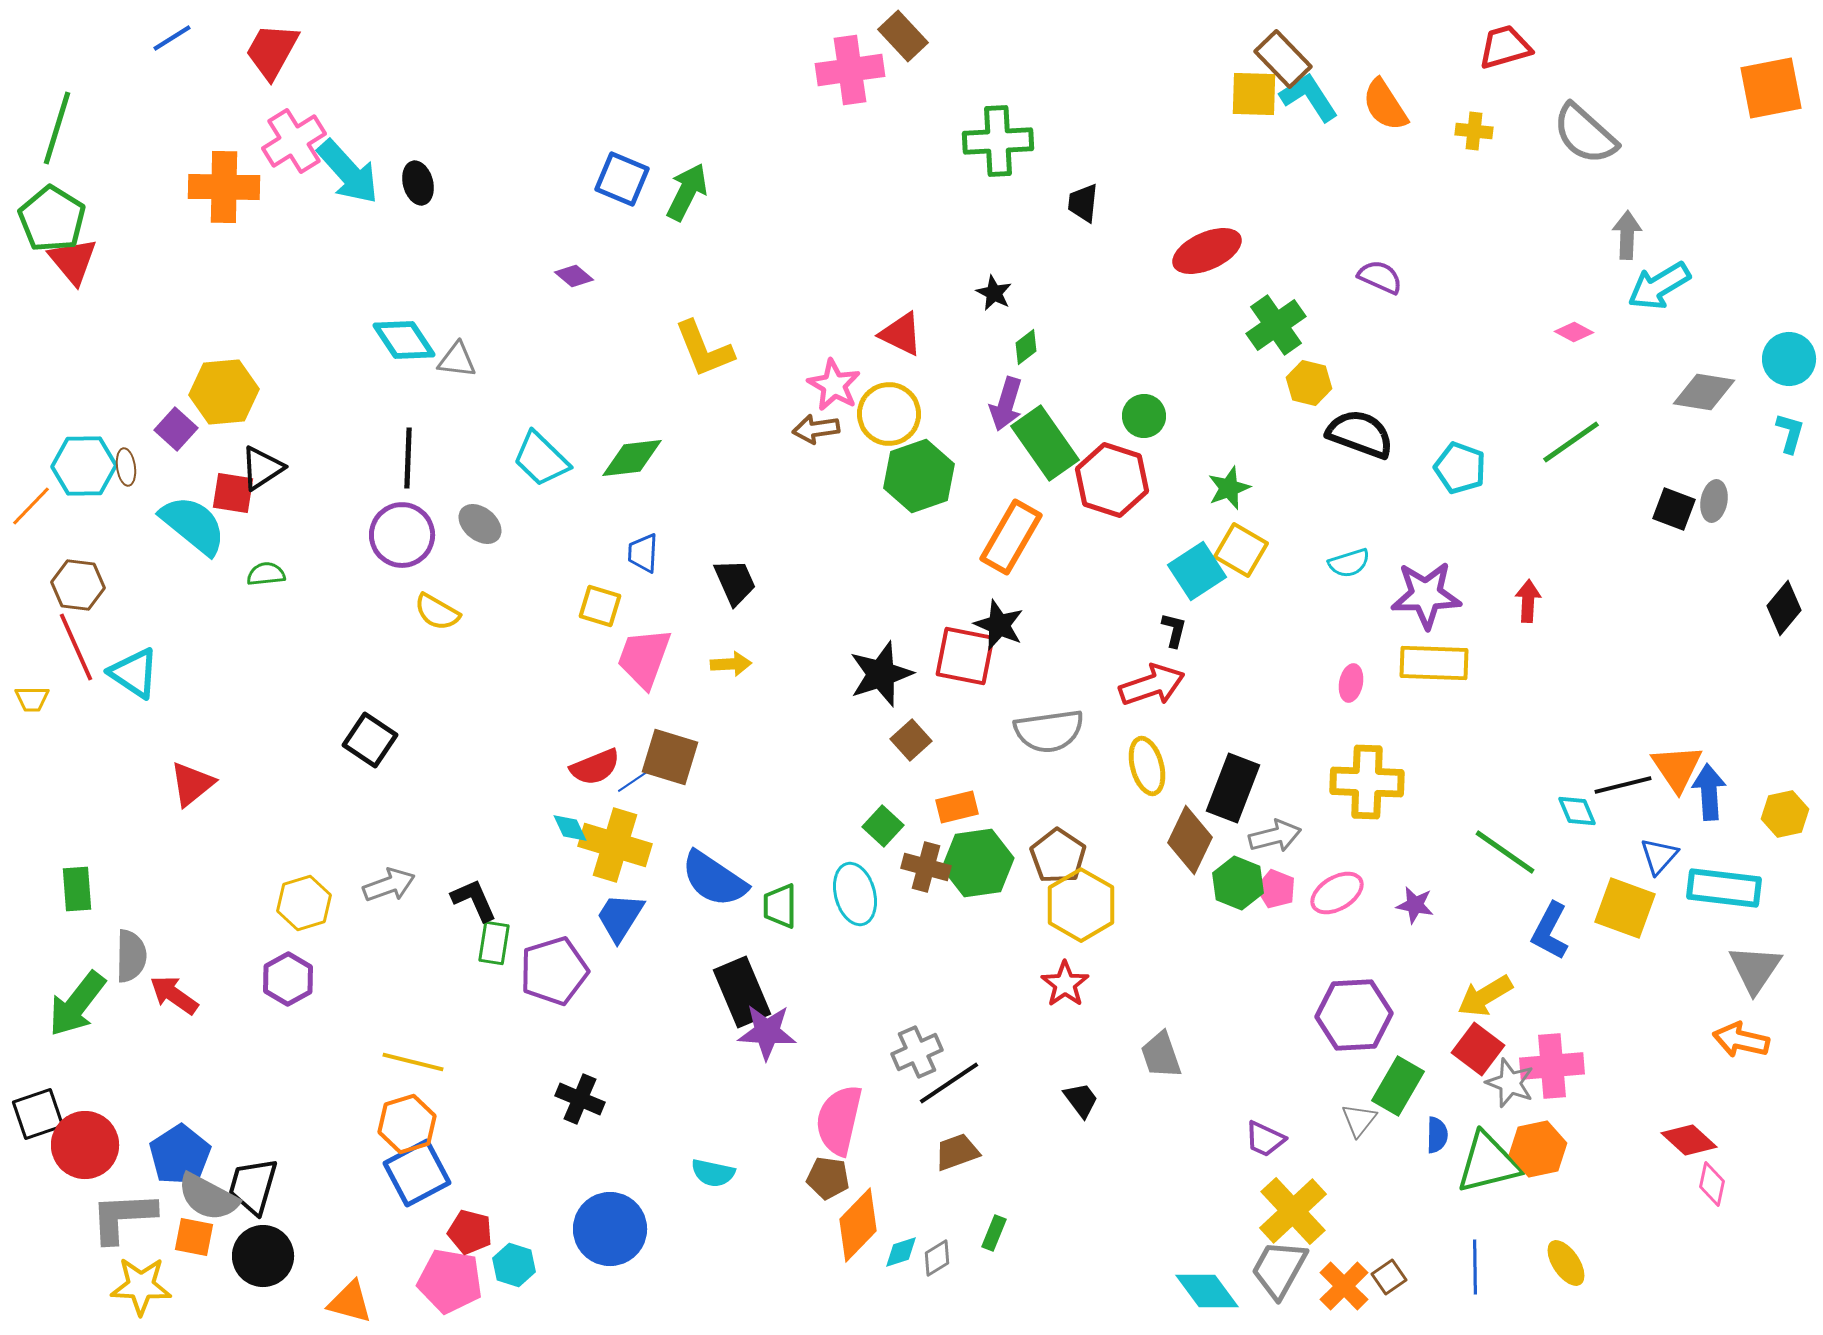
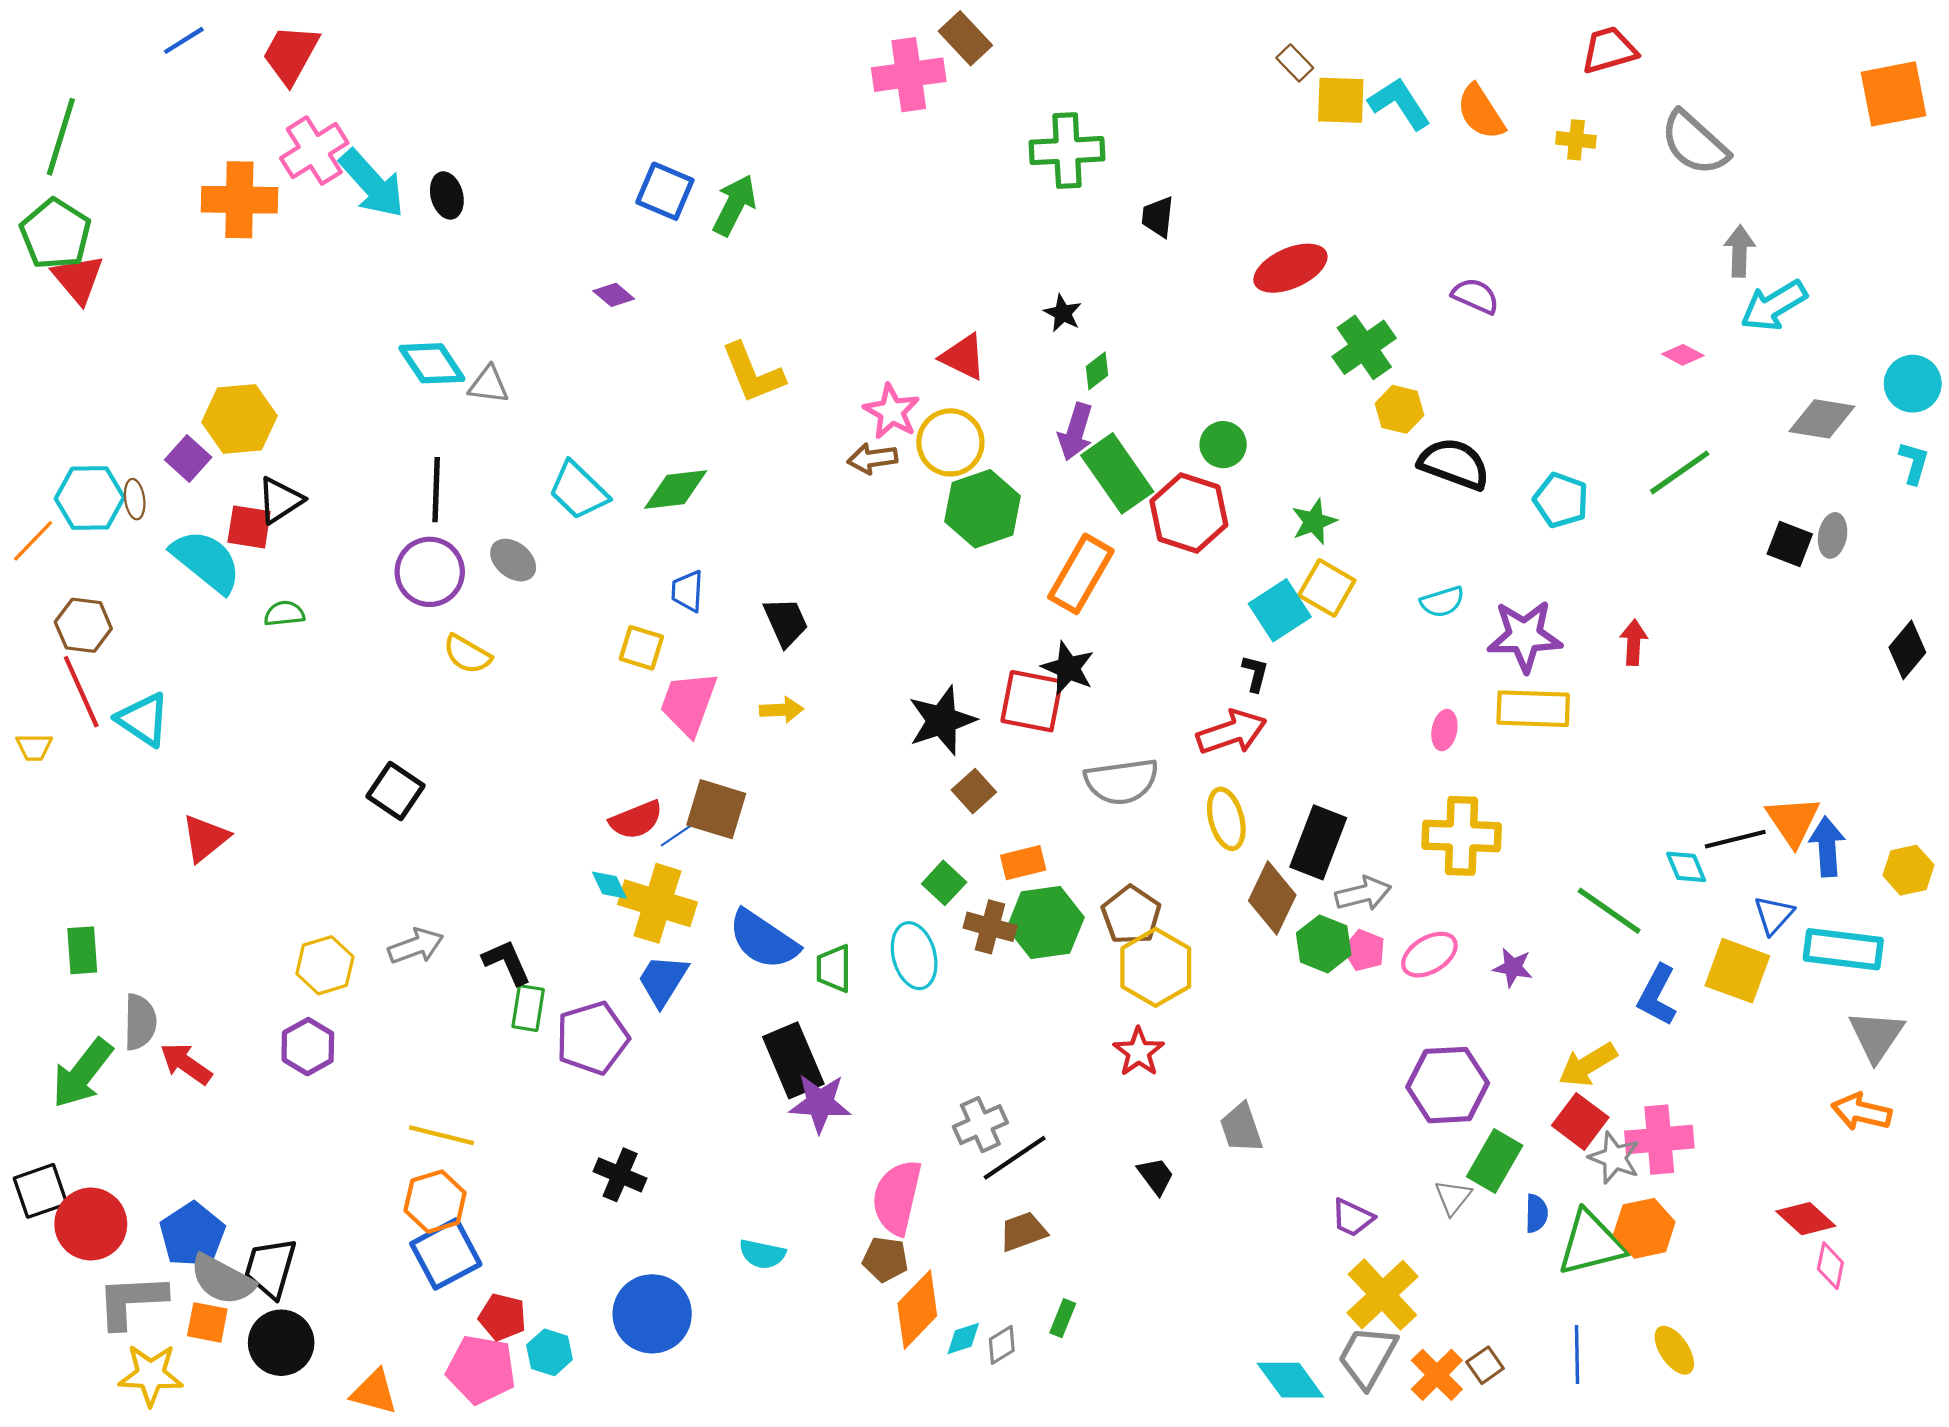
brown rectangle: (1283, 59) -> (1295, 63), moved, size x0.6

